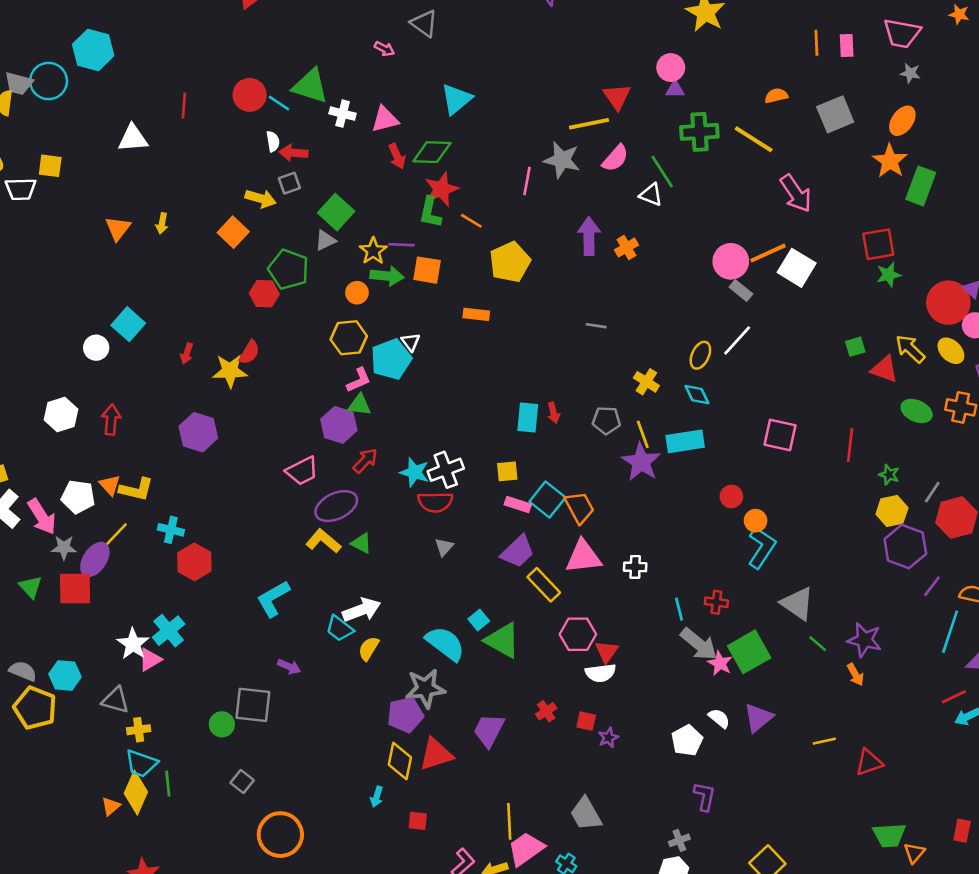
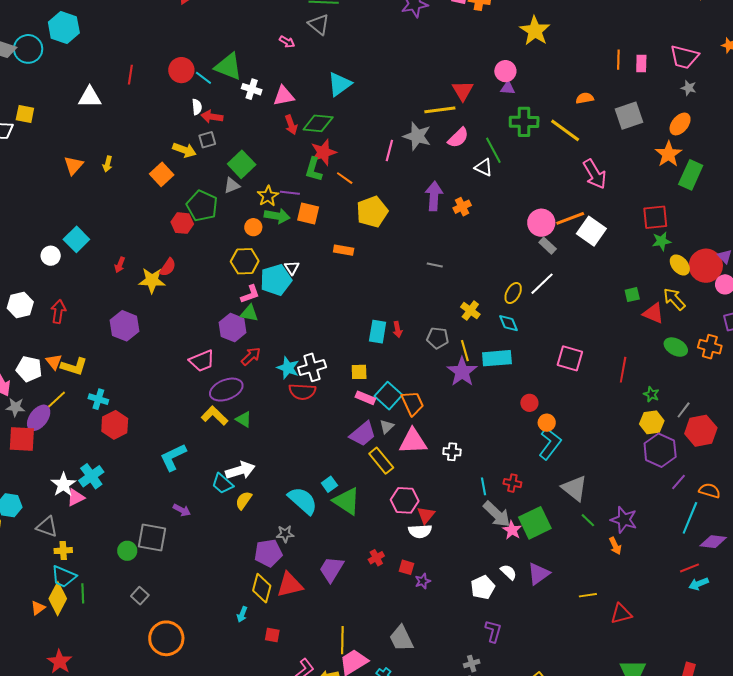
yellow ellipse: (951, 351) -> (680, 265), moved
gray triangle: (444, 547) -> (387, 427), moved
gray star: (425, 688) -> (285, 534), size x0.6

